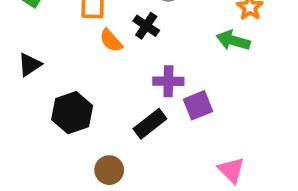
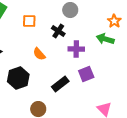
orange semicircle: (111, 41) -> (39, 54), moved
purple cross: (168, 81) -> (76, 49), moved

